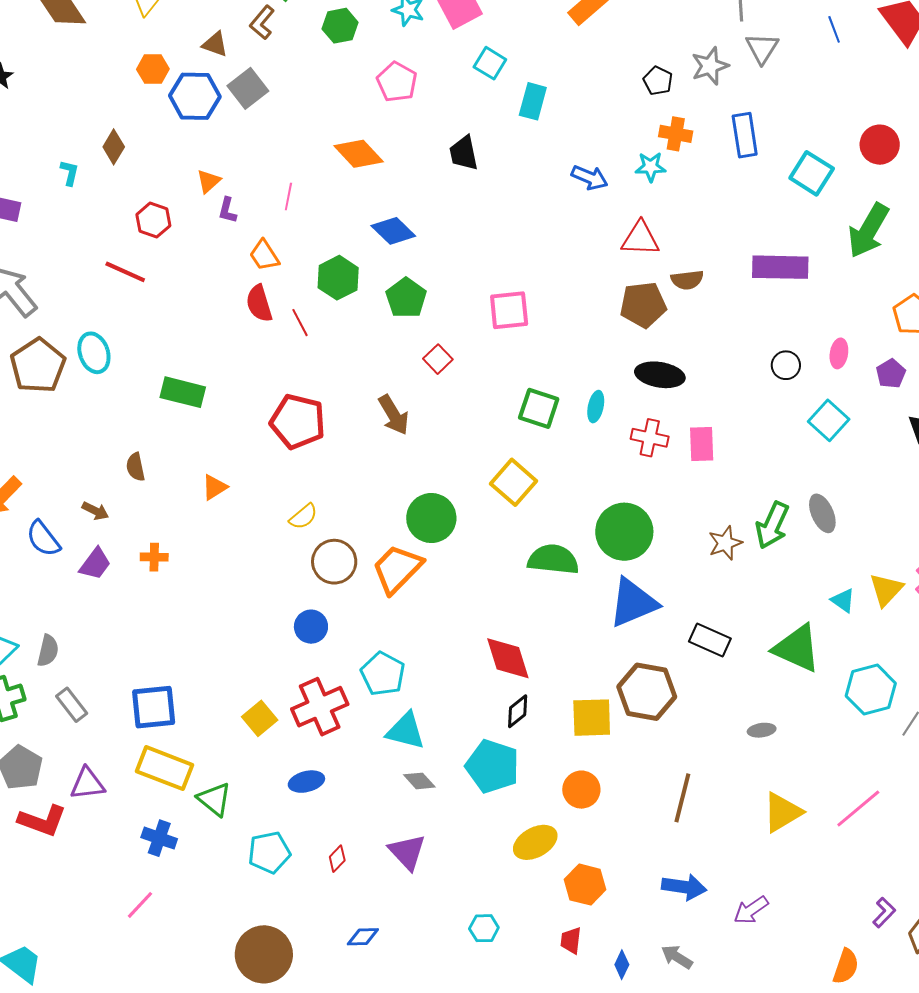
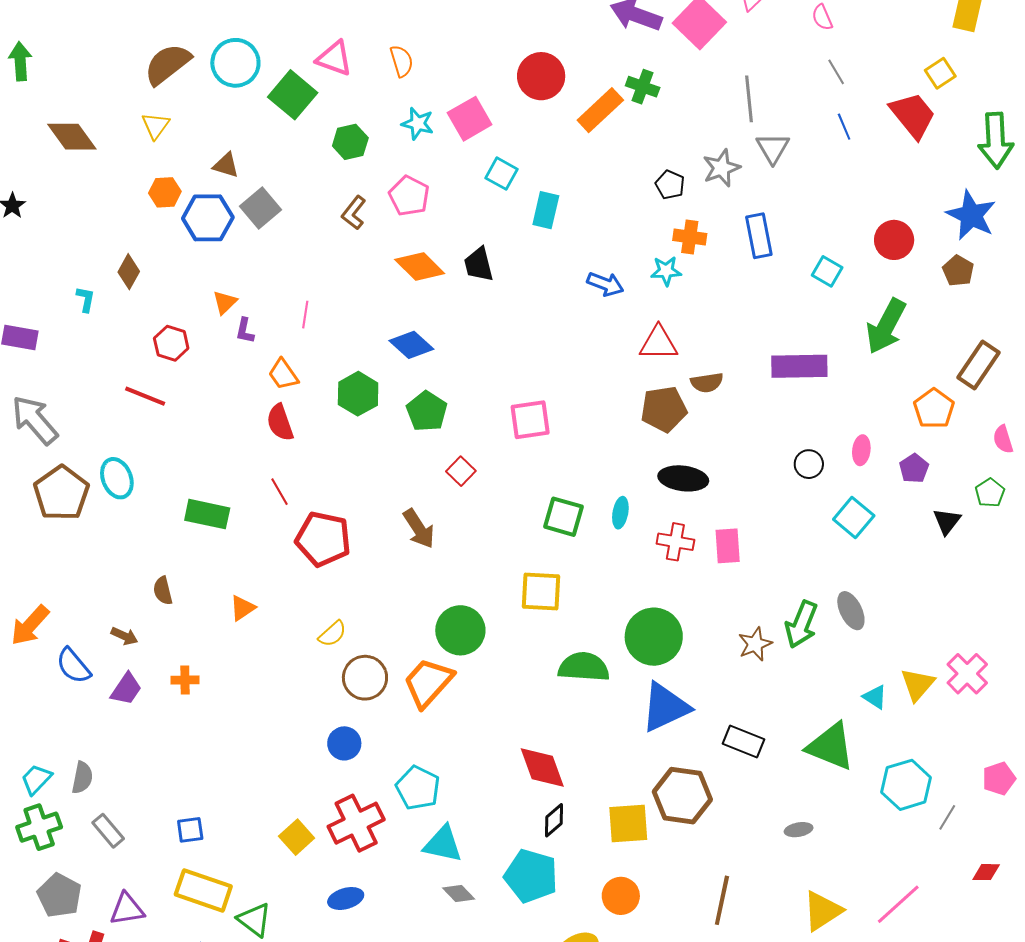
brown L-shape: (262, 22) -> (354, 213), moved
orange diamond: (359, 154) -> (420, 267), moved
cyan square: (812, 173) -> (827, 271), size x0.7
red line: (300, 323) -> (279, 492), moved
yellow square: (513, 482) -> (541, 591), turned -36
blue square: (154, 707) -> (190, 830), size x0.6

